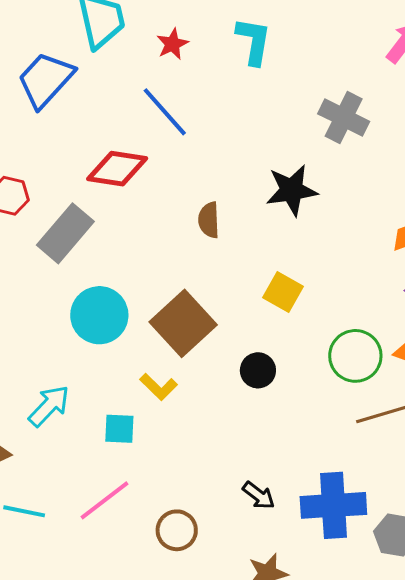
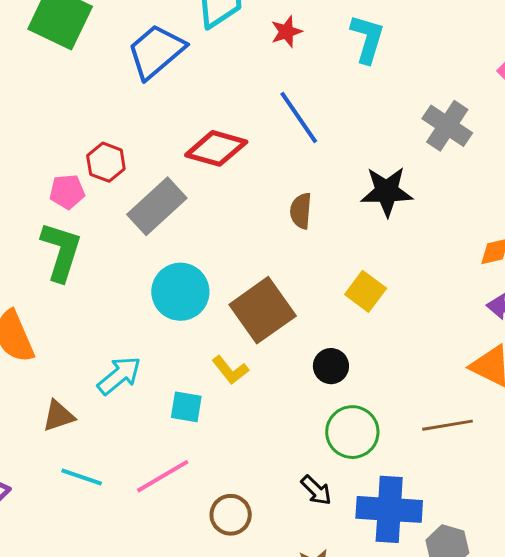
blue line: (165, 112) -> (299, 117), moved
green circle: (355, 356) -> (352, 432), moved

